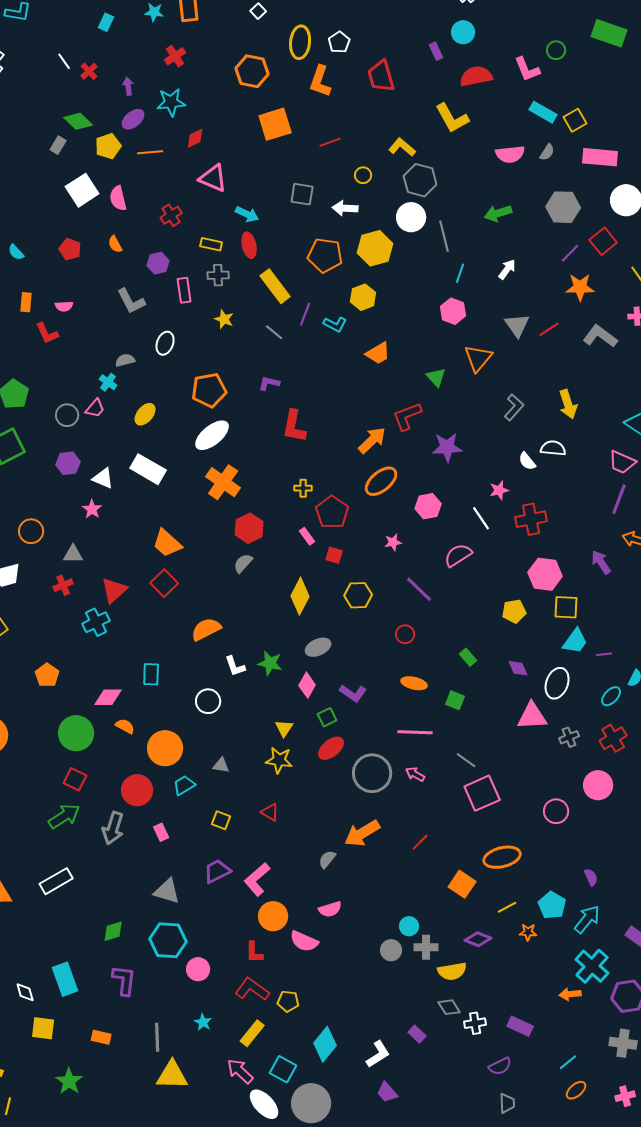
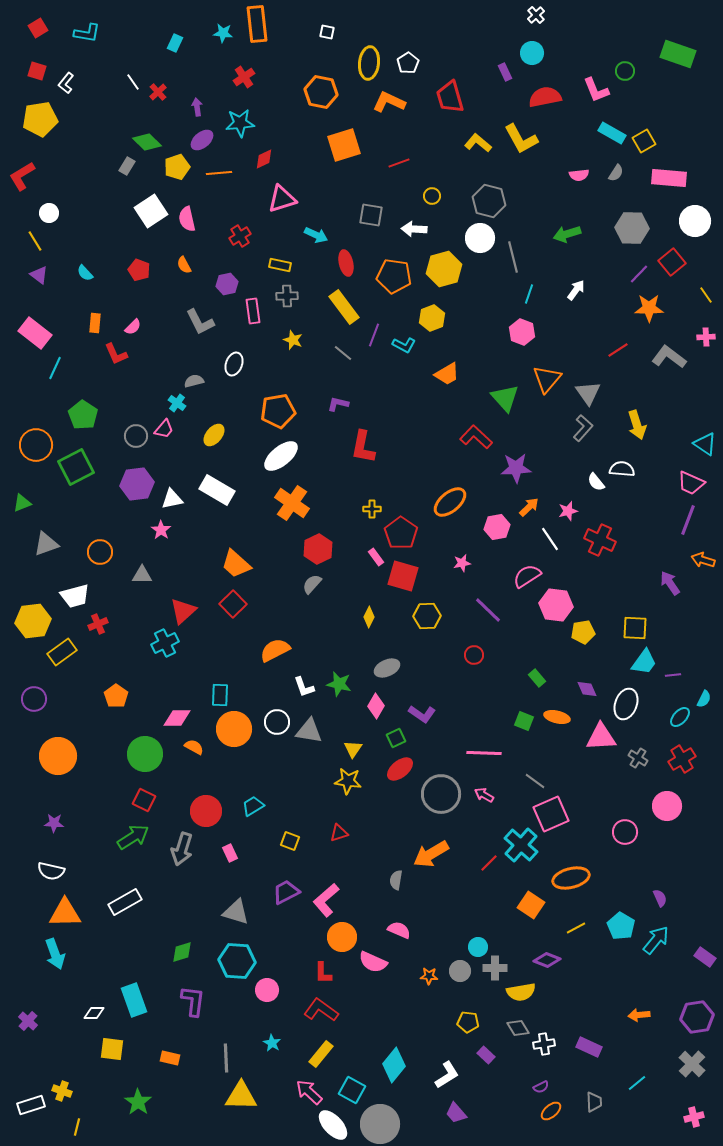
white square: (258, 11) -> (327, 32), turned -35
orange L-shape: (320, 81) -> (389, 102), turned 96
yellow L-shape: (402, 147) -> (478, 143), moved
pink semicircle: (510, 154) -> (579, 175), size x0.7
pink triangle: (213, 178) -> (282, 199), turned -40
red ellipse: (249, 245) -> (346, 263), moved
pink semicircle: (64, 306) -> (133, 327), turned -42
gray triangle: (517, 325) -> (588, 393), moved
green triangle: (436, 377) -> (505, 398), size x1.4
red L-shape: (407, 416) -> (476, 437), turned 64
orange arrow: (372, 440) -> (529, 507), moved, size x0.7
purple hexagon: (68, 463) -> (137, 484), size x1.4
white triangle: (103, 478) -> (172, 499), turned -35
red cross: (531, 519) -> (600, 540), turned 36
red square: (334, 555) -> (403, 576), size x1.8
pink hexagon: (545, 574) -> (556, 605), moved
red cross: (63, 585) -> (98, 624), moved
yellow diamond: (300, 596) -> (369, 617), size x0.6
orange ellipse: (414, 683) -> (557, 717), moved
gray cross: (569, 737) -> (638, 758), turned -36
orange circle: (165, 748) -> (234, 729), moved
gray triangle: (221, 765) -> (309, 731), moved, size x1.6
red triangle: (270, 812) -> (339, 833), turned -48
gray semicircle: (327, 859) -> (396, 880), turned -30
pink semicircle: (330, 909) -> (399, 930), turned -140
orange star: (528, 932) -> (429, 976), moved
cyan cross: (592, 966) -> (521, 845), moved
white diamond: (25, 992) -> (94, 1013), turned -75
yellow pentagon: (288, 1001) -> (468, 1022), moved
gray cross: (623, 1043) -> (692, 1064), turned 36
purple semicircle: (500, 1066) -> (541, 1087), moved, size x0.7
orange ellipse: (576, 1090) -> (551, 1111), moved
gray trapezoid: (507, 1103) -> (594, 1102), moved

